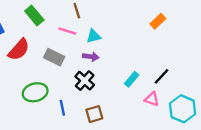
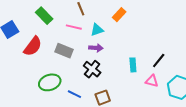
orange rectangle: (158, 21) -> (119, 15), moved
cyan rectangle: (132, 79) -> (133, 65), turned -40
blue line: (62, 108) -> (74, 94), turned -48

